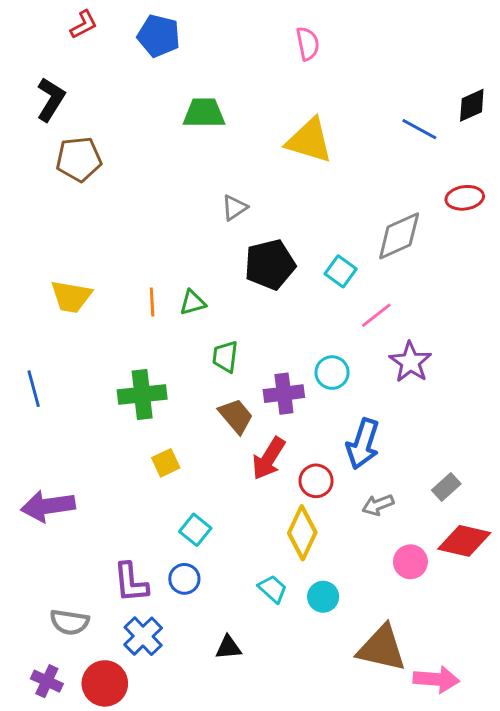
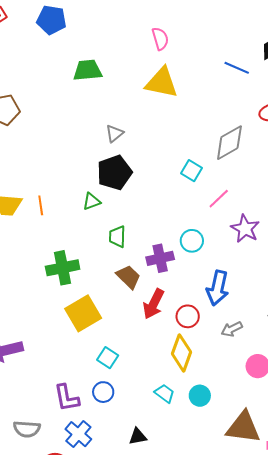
pink semicircle: (308, 44) -> (160, 39), moved
black pentagon: (270, 265) -> (114, 173), moved
orange line: (152, 302) -> (41, 205), moved
yellow square: (166, 463) -> (83, 313), size x1.8

